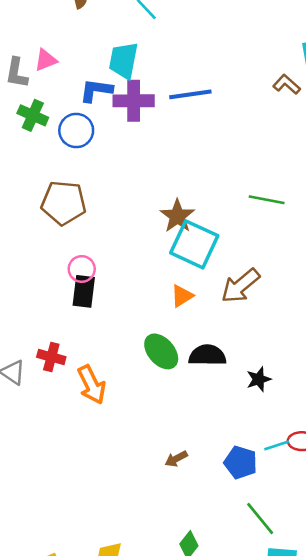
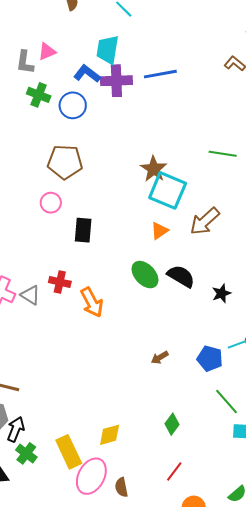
blue L-shape: (96, 90) -> (87, 74), turned 32
pink circle: (82, 269) -> (51, 203), moved
black semicircle: (207, 355) -> (181, 276), turned 32

